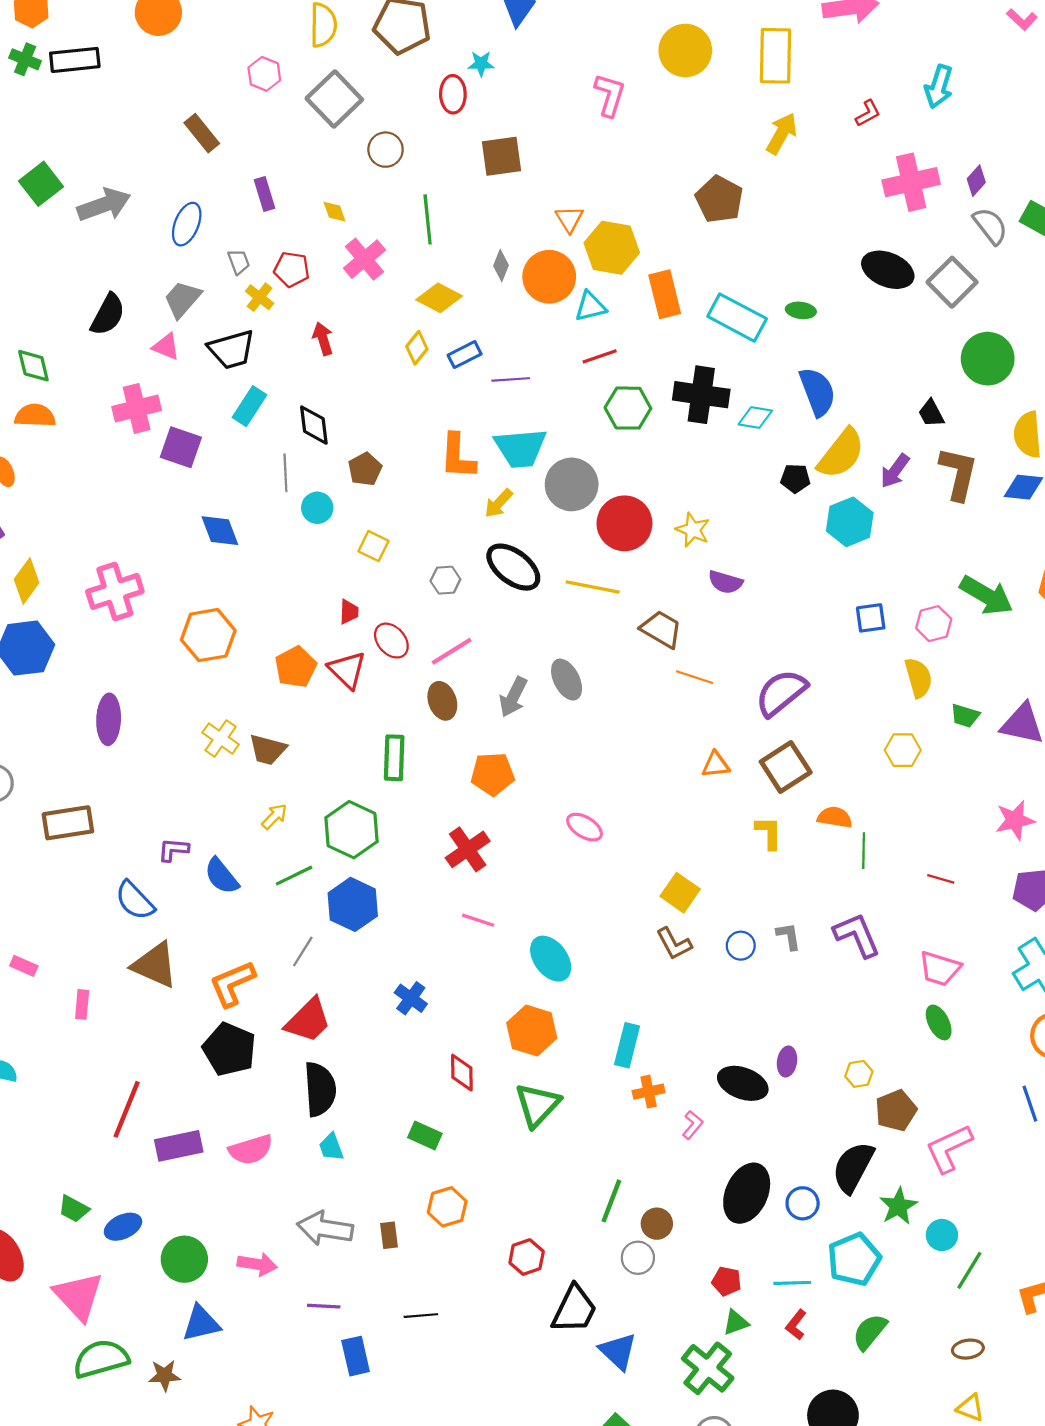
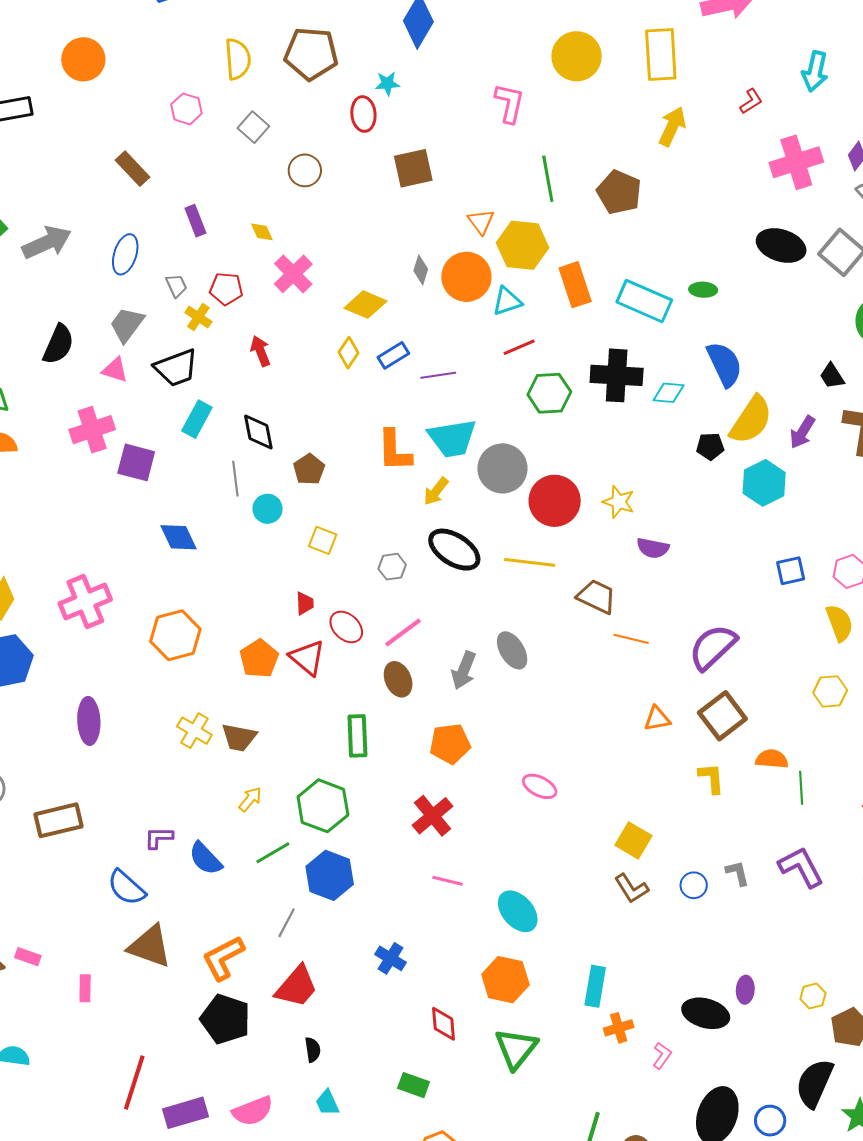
gray square: (334, 99) -> (253, 127), size x0.6
green line: (428, 219) -> (548, 179), moved
black semicircle: (320, 1089) -> (313, 1050), size x0.5

